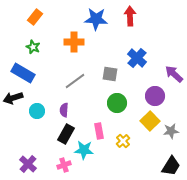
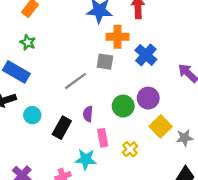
orange cross: (74, 42) -> (117, 37), moved
gray square: (110, 74) -> (105, 62), moved
purple circle: (155, 96) -> (148, 98), moved
purple semicircle: (64, 110) -> (88, 114), moved
black rectangle: (66, 134) -> (62, 128), moved

